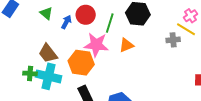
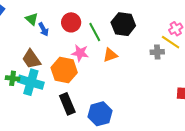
blue arrow: (66, 22) -> (43, 29), moved, turned 120
green line: (110, 23) -> (95, 32), turned -48
pink star: (96, 45) -> (80, 53), size x0.7

